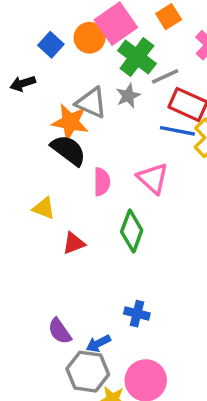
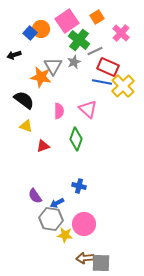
orange circle: (89, 38) -> (41, 29), moved
gray triangle: (91, 103) -> (53, 66), turned 36
black semicircle: (68, 150) -> (24, 100), moved

